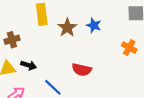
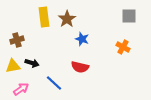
blue star: (94, 25) -> (82, 39), moved
brown star: (67, 28) -> (67, 19), moved

